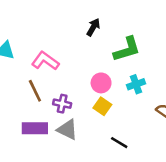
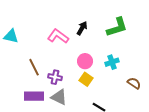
black arrow: (93, 27) -> (82, 28), moved
green L-shape: (127, 49) -> (117, 27), moved
pink L-shape: (45, 61) -> (58, 36), moved

